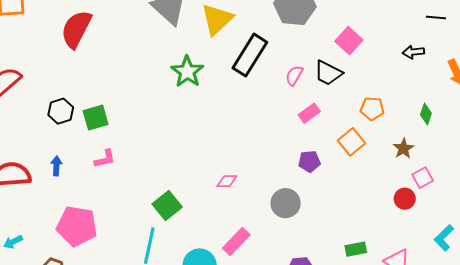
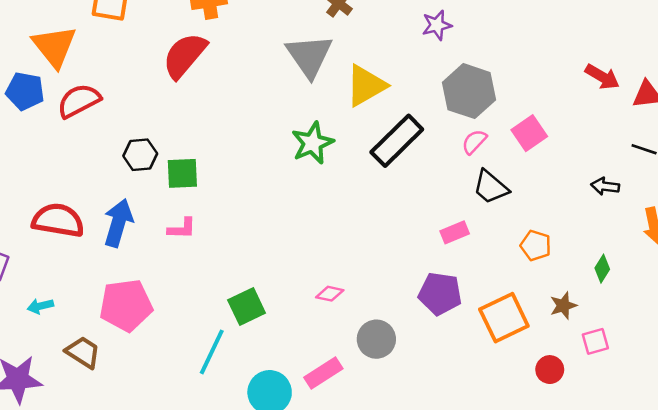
pink square: (349, 41) -> (529, 133), moved
pink semicircle: (294, 76) -> (474, 142), moved
orange square: (351, 142) -> (504, 318), moved, size x1.4
purple pentagon: (309, 161) -> (440, 294), size x1.5
blue arrow: (56, 166) -> (118, 223), size x1.8
pink square: (423, 178) -> (595, 341), moved
gray circle: (286, 203) -> (376, 339), moved
pink pentagon: (77, 226) -> (126, 305), turned -30

